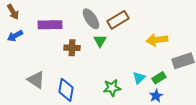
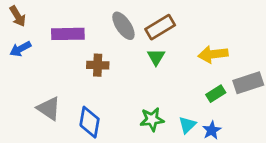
green triangle: (100, 41) -> (156, 57), moved
cyan triangle: (139, 78) -> (187, 125), moved
green rectangle: (159, 78) -> (216, 94), moved

